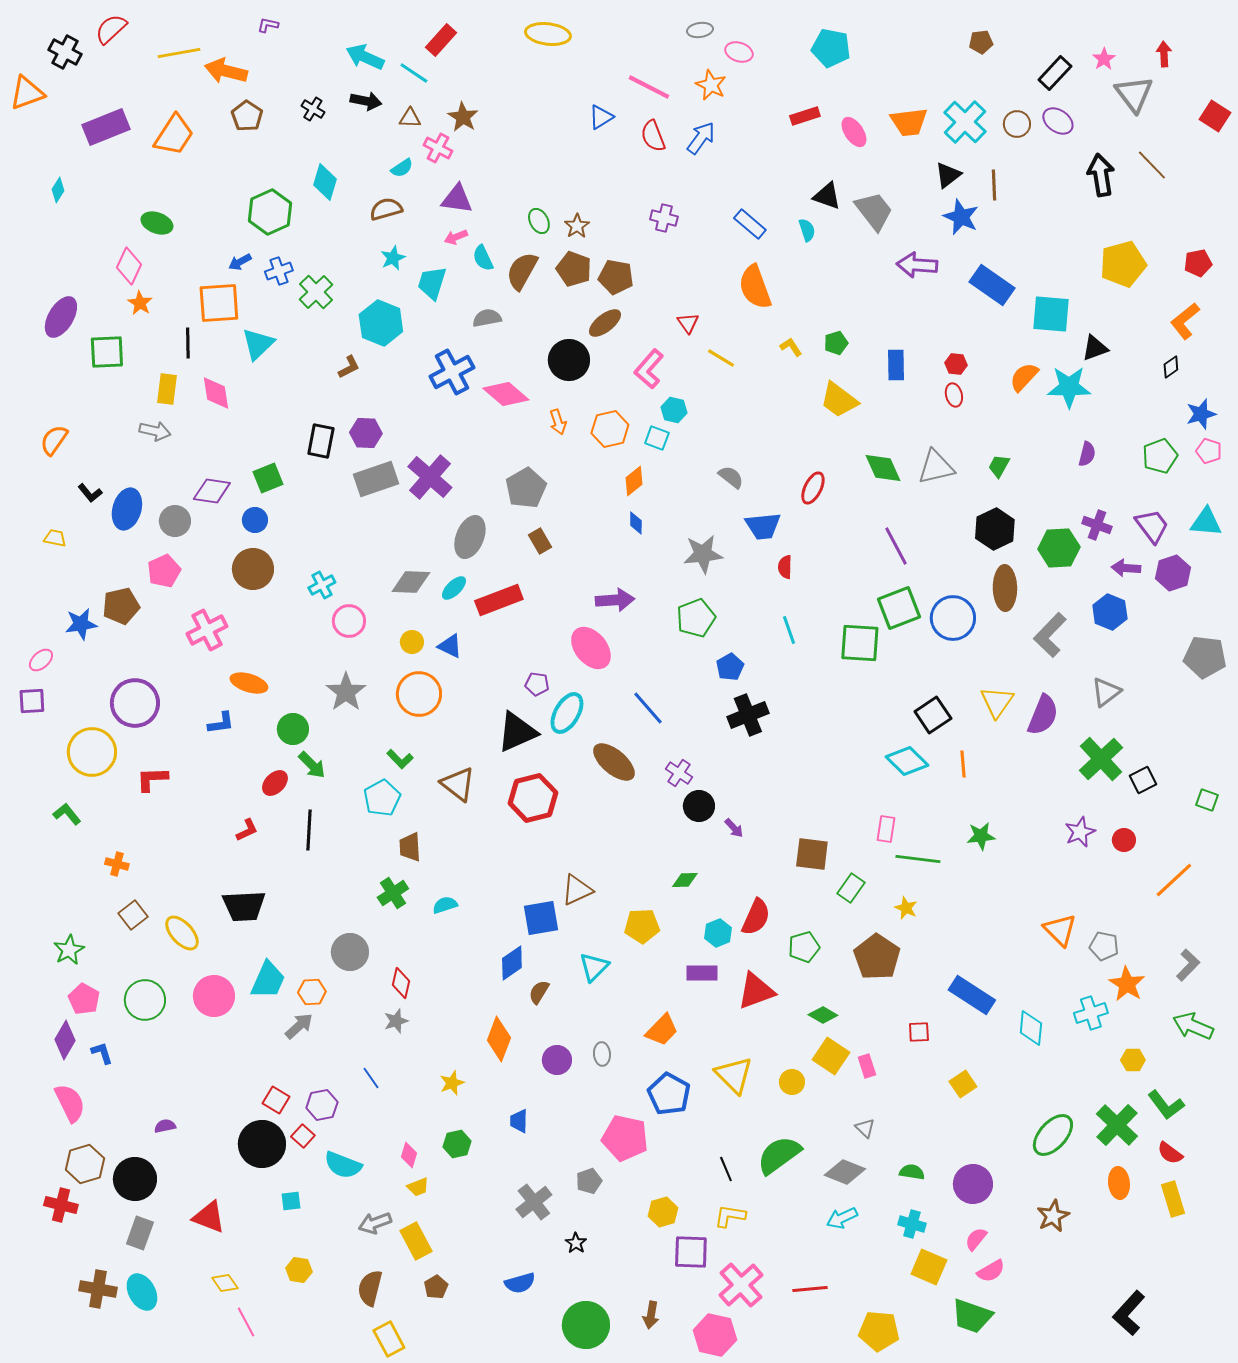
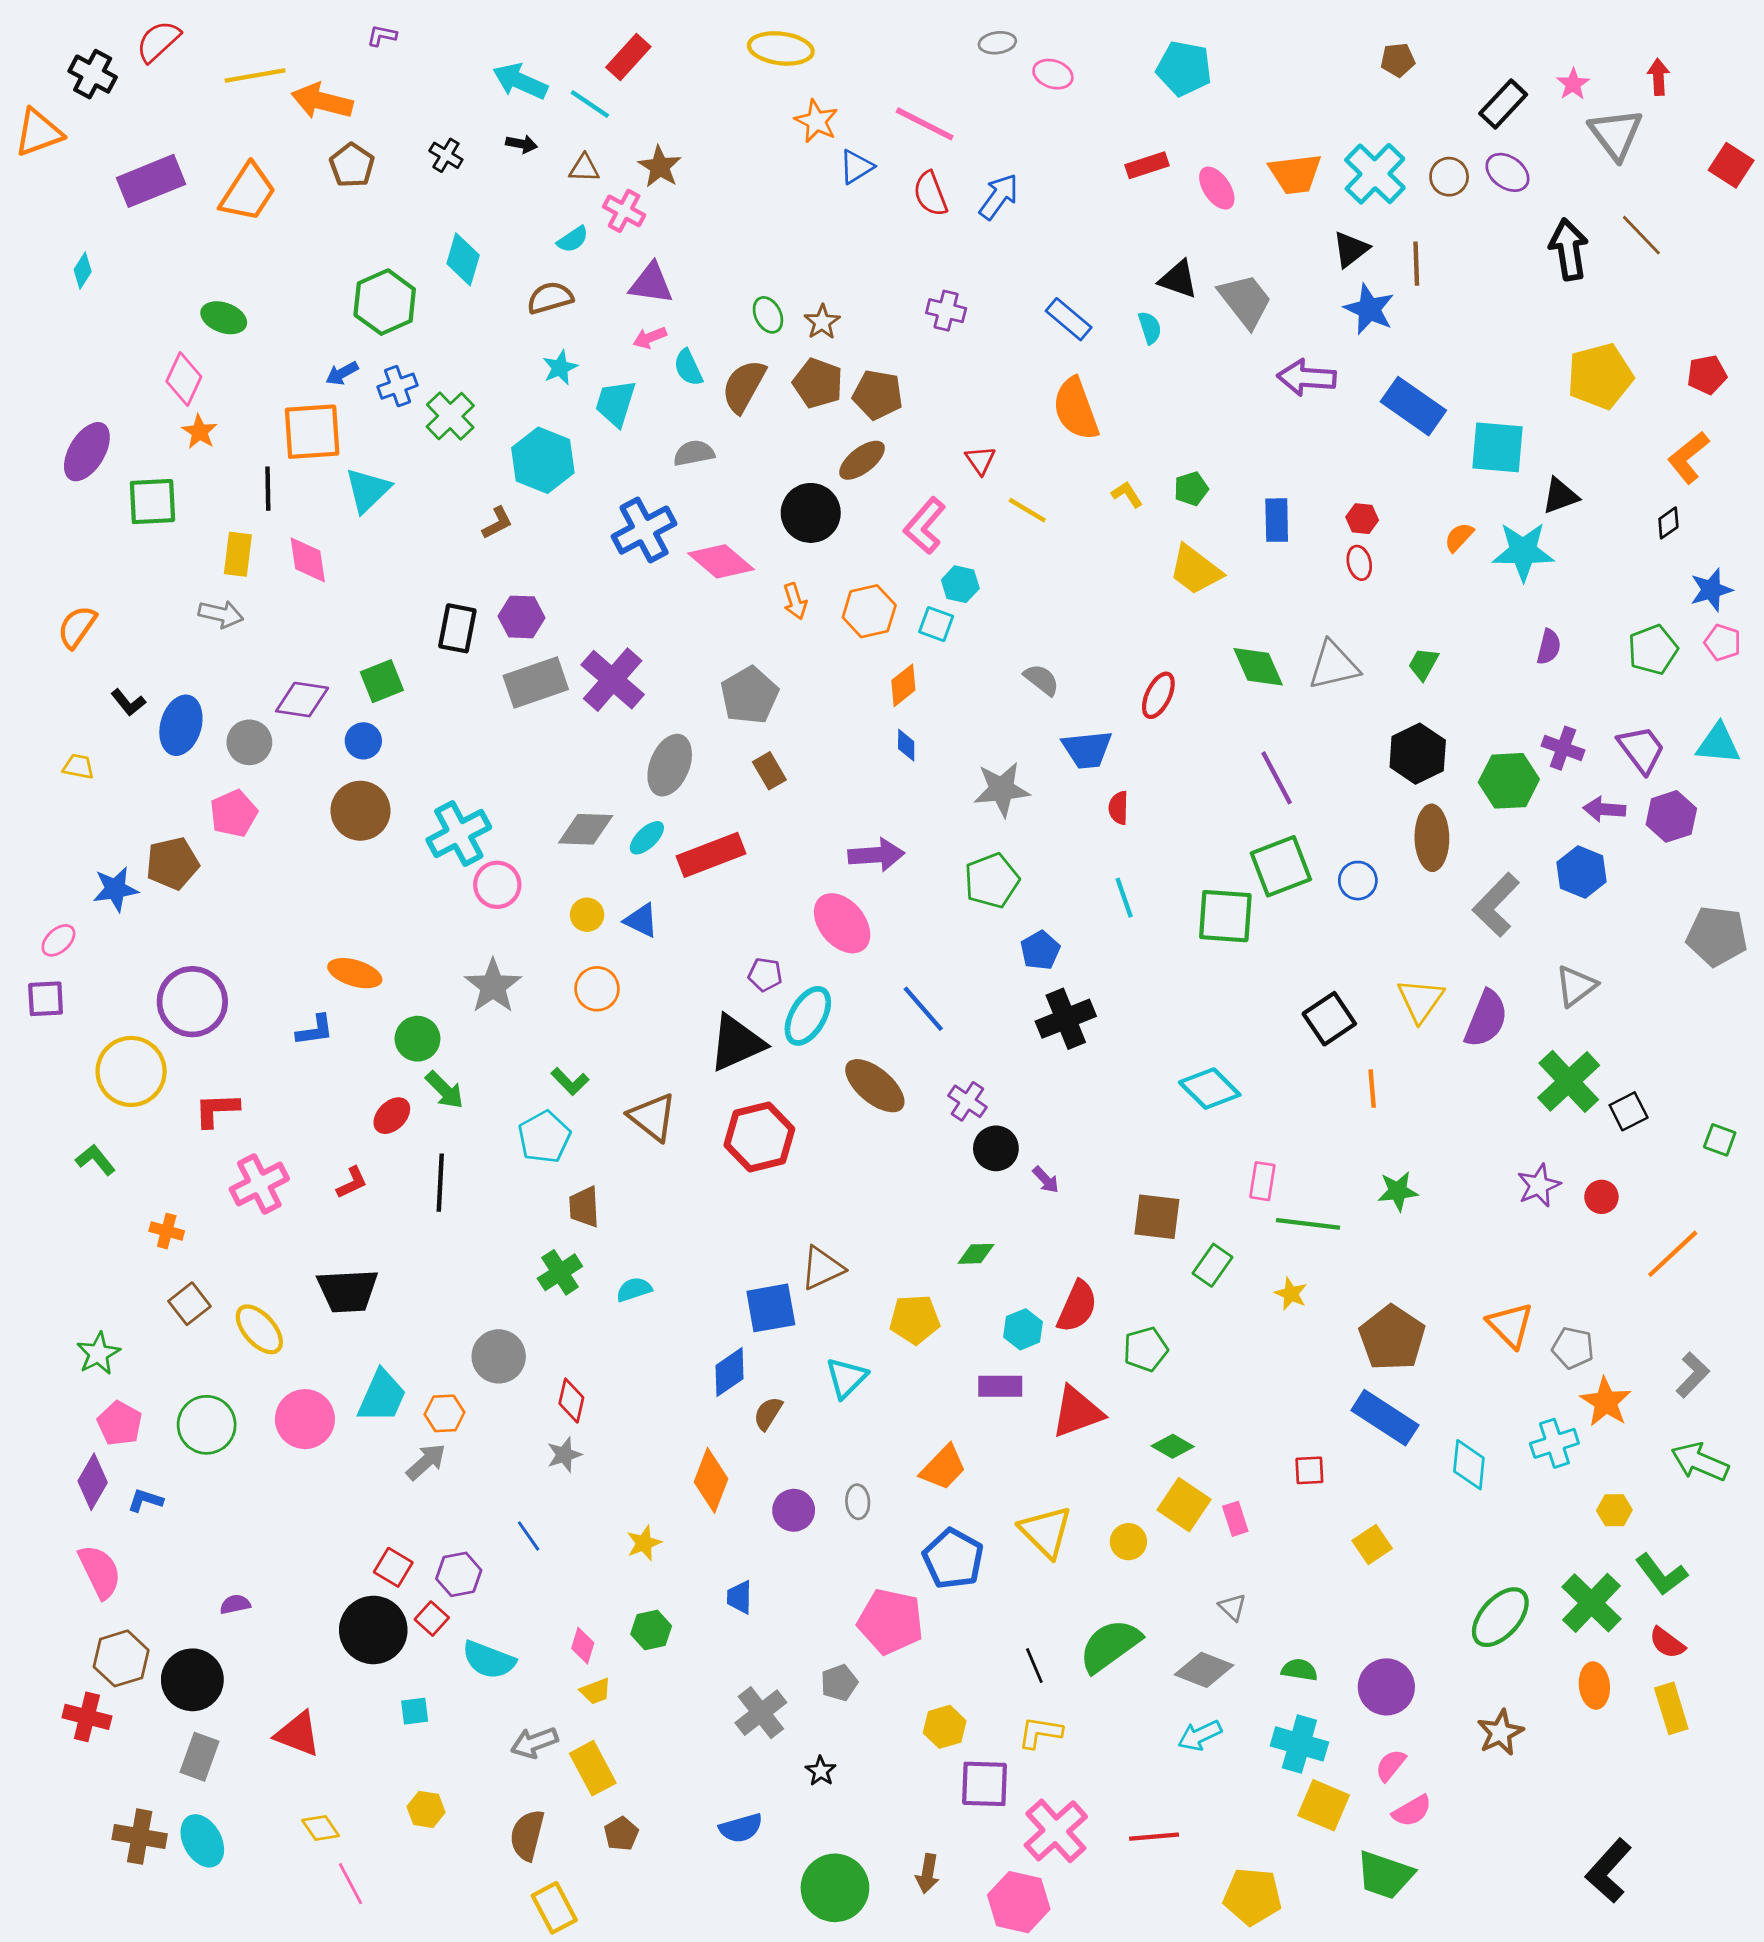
orange star: (711, 85) -> (816, 121), moved
black arrow: (366, 101) -> (521, 144), size x0.7
orange semicircle: (1024, 377) -> (1459, 537), size x0.7
cyan cross: (322, 585) -> (459, 834), size x1.6
blue circle: (953, 618) -> (1358, 881), size x0.6
pink cross: (207, 630) -> (259, 1184), moved
orange circle: (419, 694) -> (597, 989), size x0.7
cyan diamond: (907, 761) -> (1210, 1089), moved
brown pentagon: (877, 957) -> (1392, 1338), moved
blue L-shape: (102, 1053) -> (145, 1500), turned -55
cyan cross: (912, 1224) -> (1299, 1744), size x1.4

